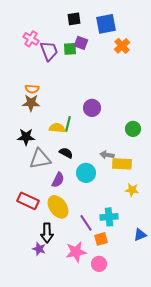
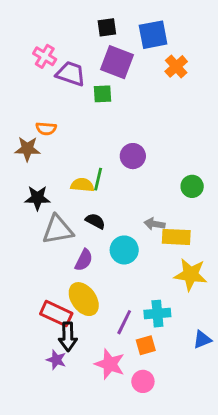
purple square: (81, 43) -> (117, 62), size x1.6
green square: (70, 49) -> (102, 94), moved
purple trapezoid: (49, 51) -> (71, 74), turned -50
brown star: (31, 103) -> (27, 149), moved
yellow star: (132, 190) -> (191, 275), size x1.6
red rectangle: (28, 201) -> (56, 314), moved
purple line: (86, 223) -> (124, 322), turned 60
pink star: (76, 252) -> (110, 364), turned 30

